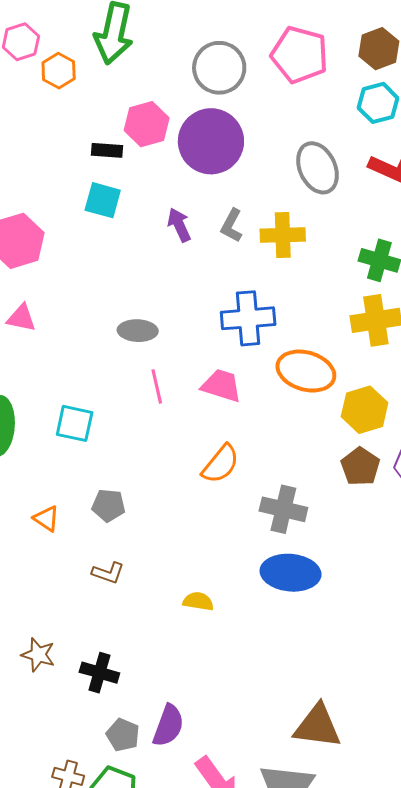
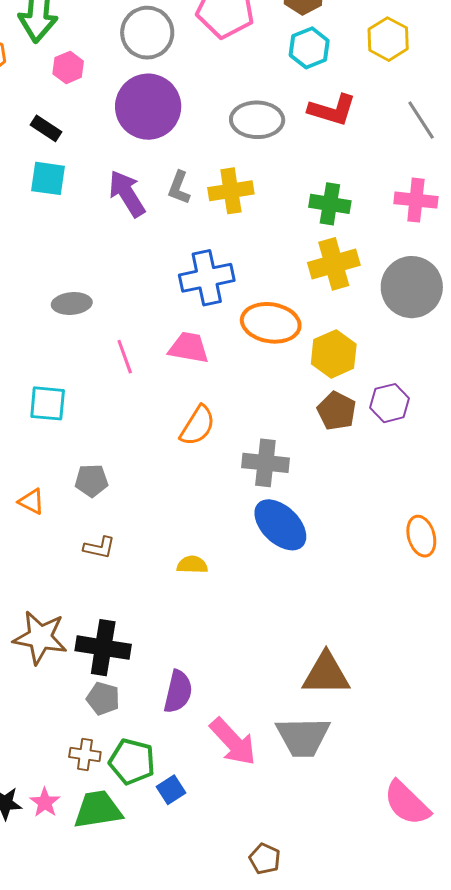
pink hexagon: (147, 124) -> (68, 67), moved, size x0.7
black rectangle: (107, 150) -> (46, 128), turned 36
gray ellipse: (317, 168) -> (257, 120), turned -57
purple arrow: (179, 225) -> (127, 194), size x1.4
gray ellipse: (138, 331) -> (72, 303), moved
blue ellipse: (291, 573) -> (280, 525), turned 46
brown star: (38, 655) -> (40, 637), size x1.6
black cross: (99, 673) -> (103, 648), size x1.4
gray pentagon: (123, 735) -> (103, 699), moved

